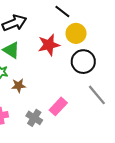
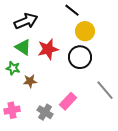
red star: (49, 45) -> (48, 49), moved
black circle: (83, 62) -> (80, 57), moved

